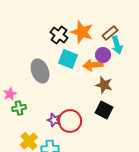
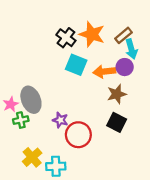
purple circle: (103, 55) -> (125, 67), moved
gray ellipse: (40, 71) -> (31, 100), moved
brown star: (104, 85) -> (117, 94), turned -30
purple star: (54, 120) -> (60, 120), moved

